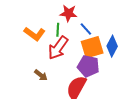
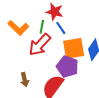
blue line: (86, 29) -> (61, 28), moved
brown arrow: (41, 75) -> (25, 80), moved, turned 32

